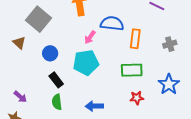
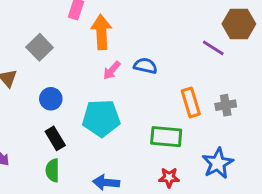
gray square: (38, 19) -> (40, 47), size x0.7
blue semicircle: (112, 23) -> (145, 66), size x0.7
pink arrow: (90, 37) -> (112, 70), moved
orange rectangle: (135, 39) -> (191, 102), moved, turned -30

